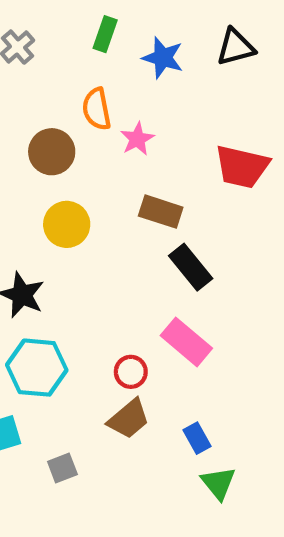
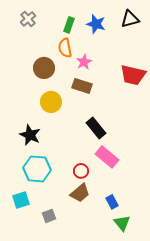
green rectangle: (105, 34) -> (69, 25), moved
brown rectangle: (161, 212) -> (82, 86), moved
black rectangle: (191, 267) -> (96, 128), moved

